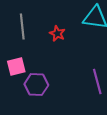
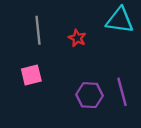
purple hexagon: (36, 85) -> (90, 95), moved

